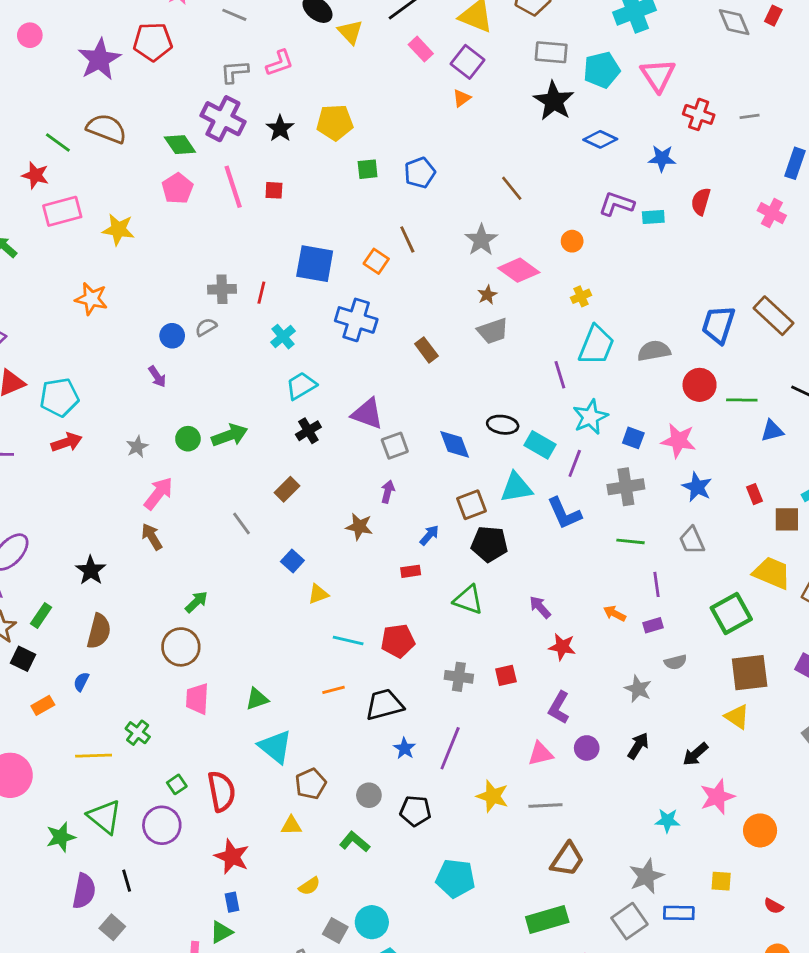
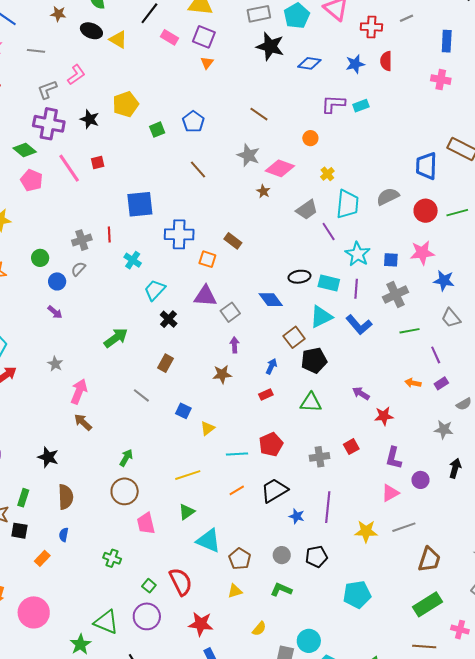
red semicircle: (701, 202) -> (386, 61), moved
orange square: (376, 261) -> (207, 259), moved
gray trapezoid: (493, 331) -> (307, 210), moved
green circle: (188, 439) -> (40, 258), moved
yellow line: (94, 756) -> (188, 475), moved

